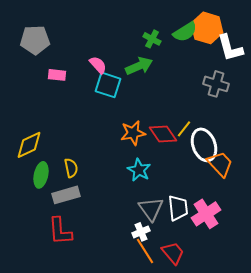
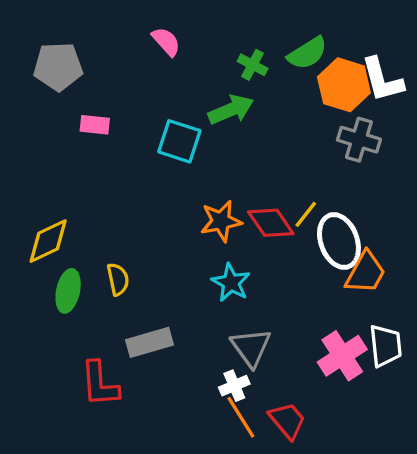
orange hexagon: (207, 28) -> (344, 85), moved
pink semicircle: (98, 65) -> (166, 42), moved
orange trapezoid: (220, 164) -> (366, 273), turned 72
gray rectangle: (66, 195) -> (149, 342), moved
white trapezoid: (178, 208) -> (386, 346), moved

